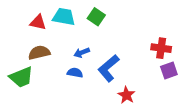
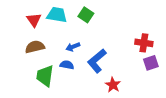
red triangle: (38, 22) -> (34, 20), turned 42
green trapezoid: (21, 77) -> (45, 76), moved, turned 120

